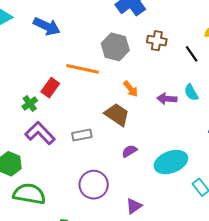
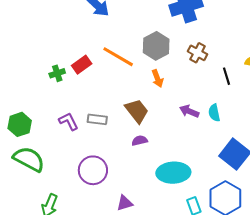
orange arrow: (131, 89) -> (158, 78), moved
purple L-shape: (40, 133) -> (69, 121), moved, size x0.7
purple semicircle: (129, 151) -> (140, 141), moved

